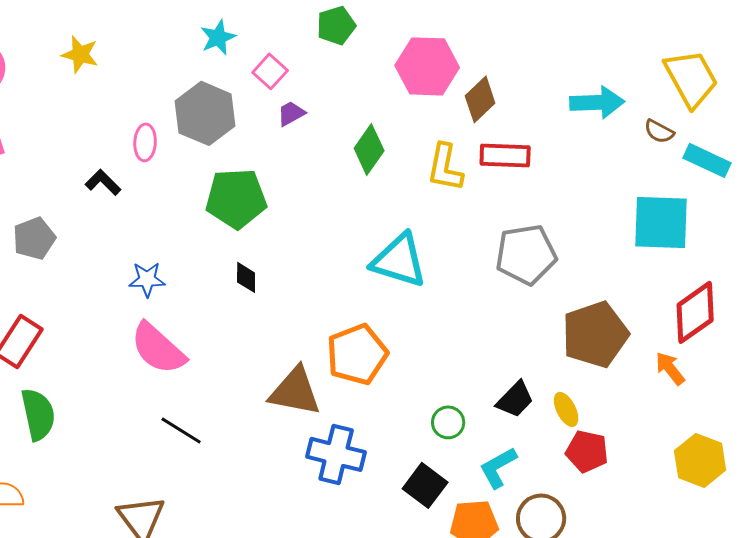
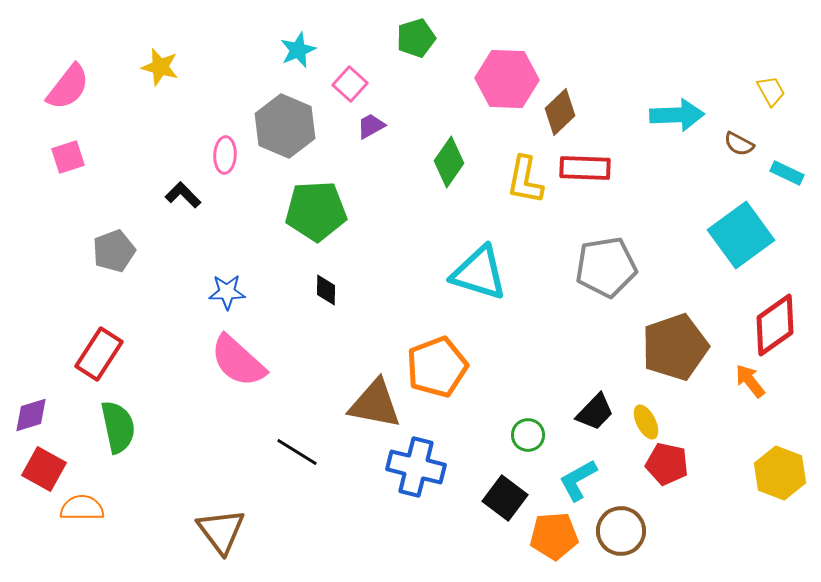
yellow trapezoid: (691, 78) -> (771, 91), size x0.5
cyan rectangle: (707, 160) -> (787, 173), size x0.7
cyan square: (661, 222) -> (741, 235), turned -38
black line: (181, 430) -> (297, 452), moved

